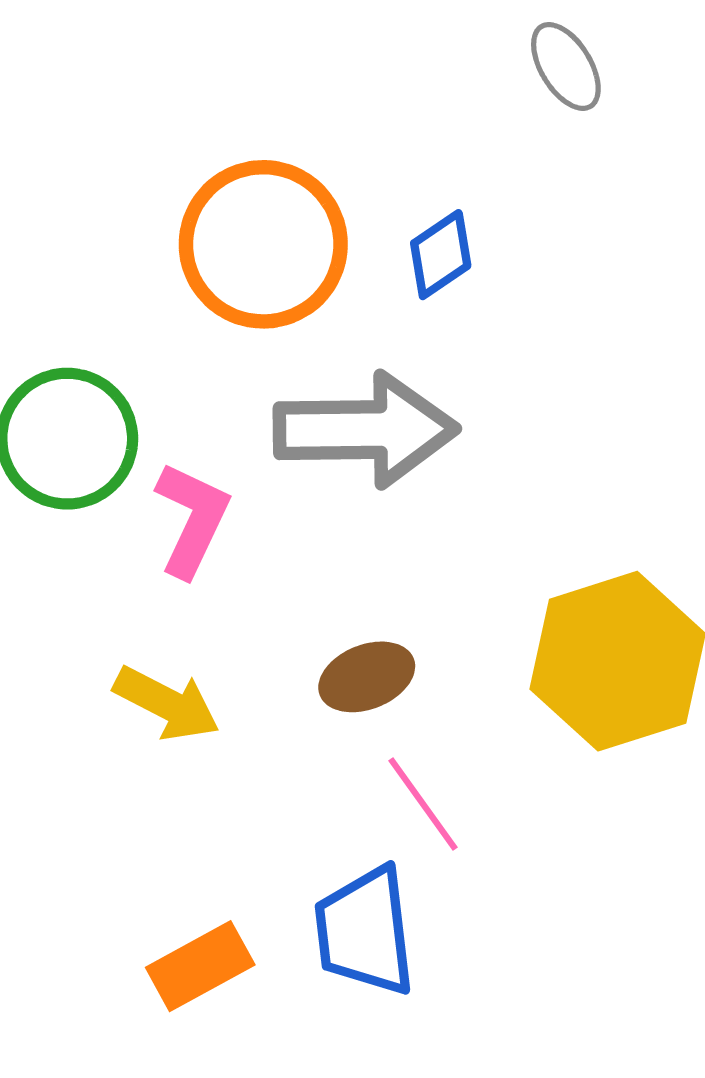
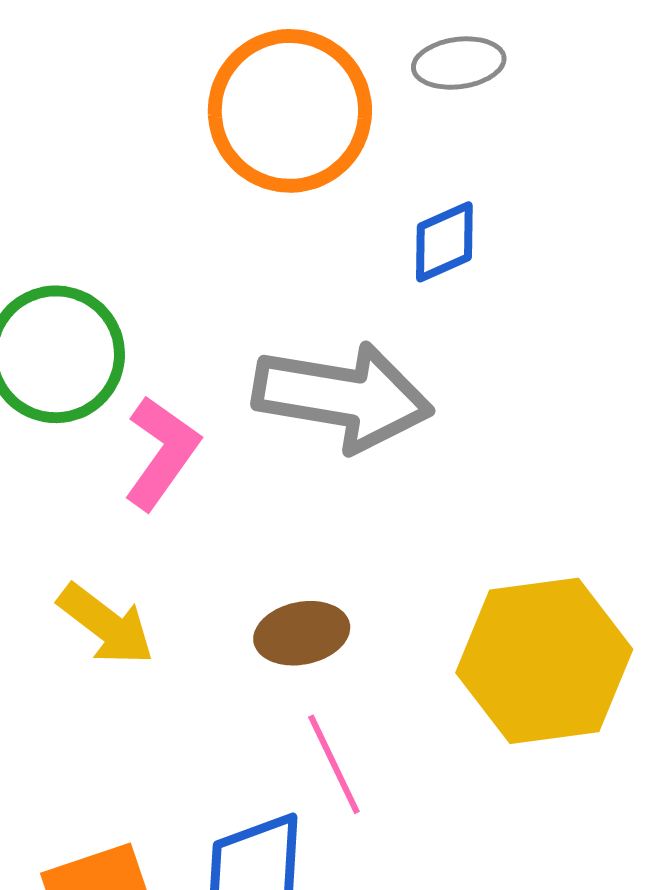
gray ellipse: (566, 66) -> (459, 63), moved, turned -76
orange circle: (263, 244) -> (290, 111), moved

